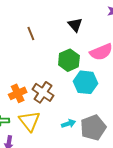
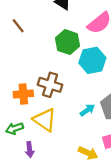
orange cross: (18, 93) -> (23, 94), turned 36

